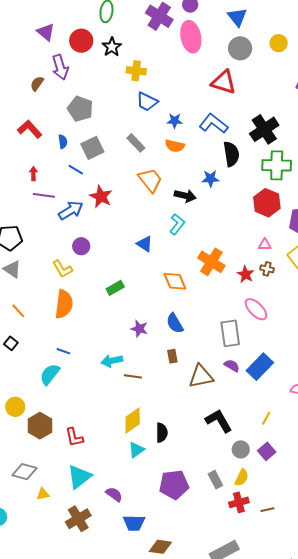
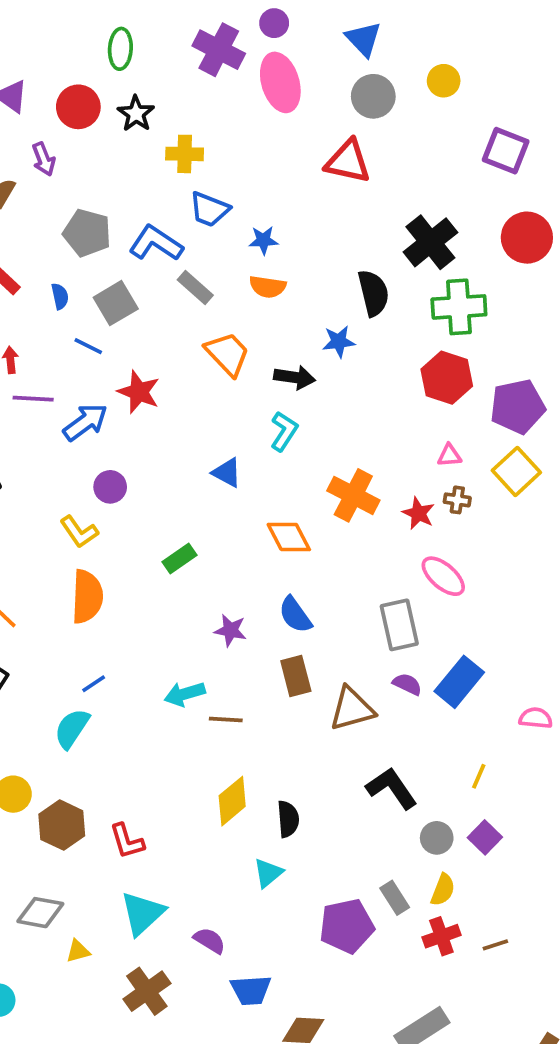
purple arrow: (60, 67) -> (44, 159), size x0.7
blue L-shape: (214, 124) -> (156, 243), moved
blue line: (63, 351) -> (94, 684), turned -48
brown rectangle: (172, 356) -> (296, 676), size x1.5
cyan triangle: (136, 450) -> (268, 873), moved
purple pentagon: (174, 485) -> (347, 926), moved

